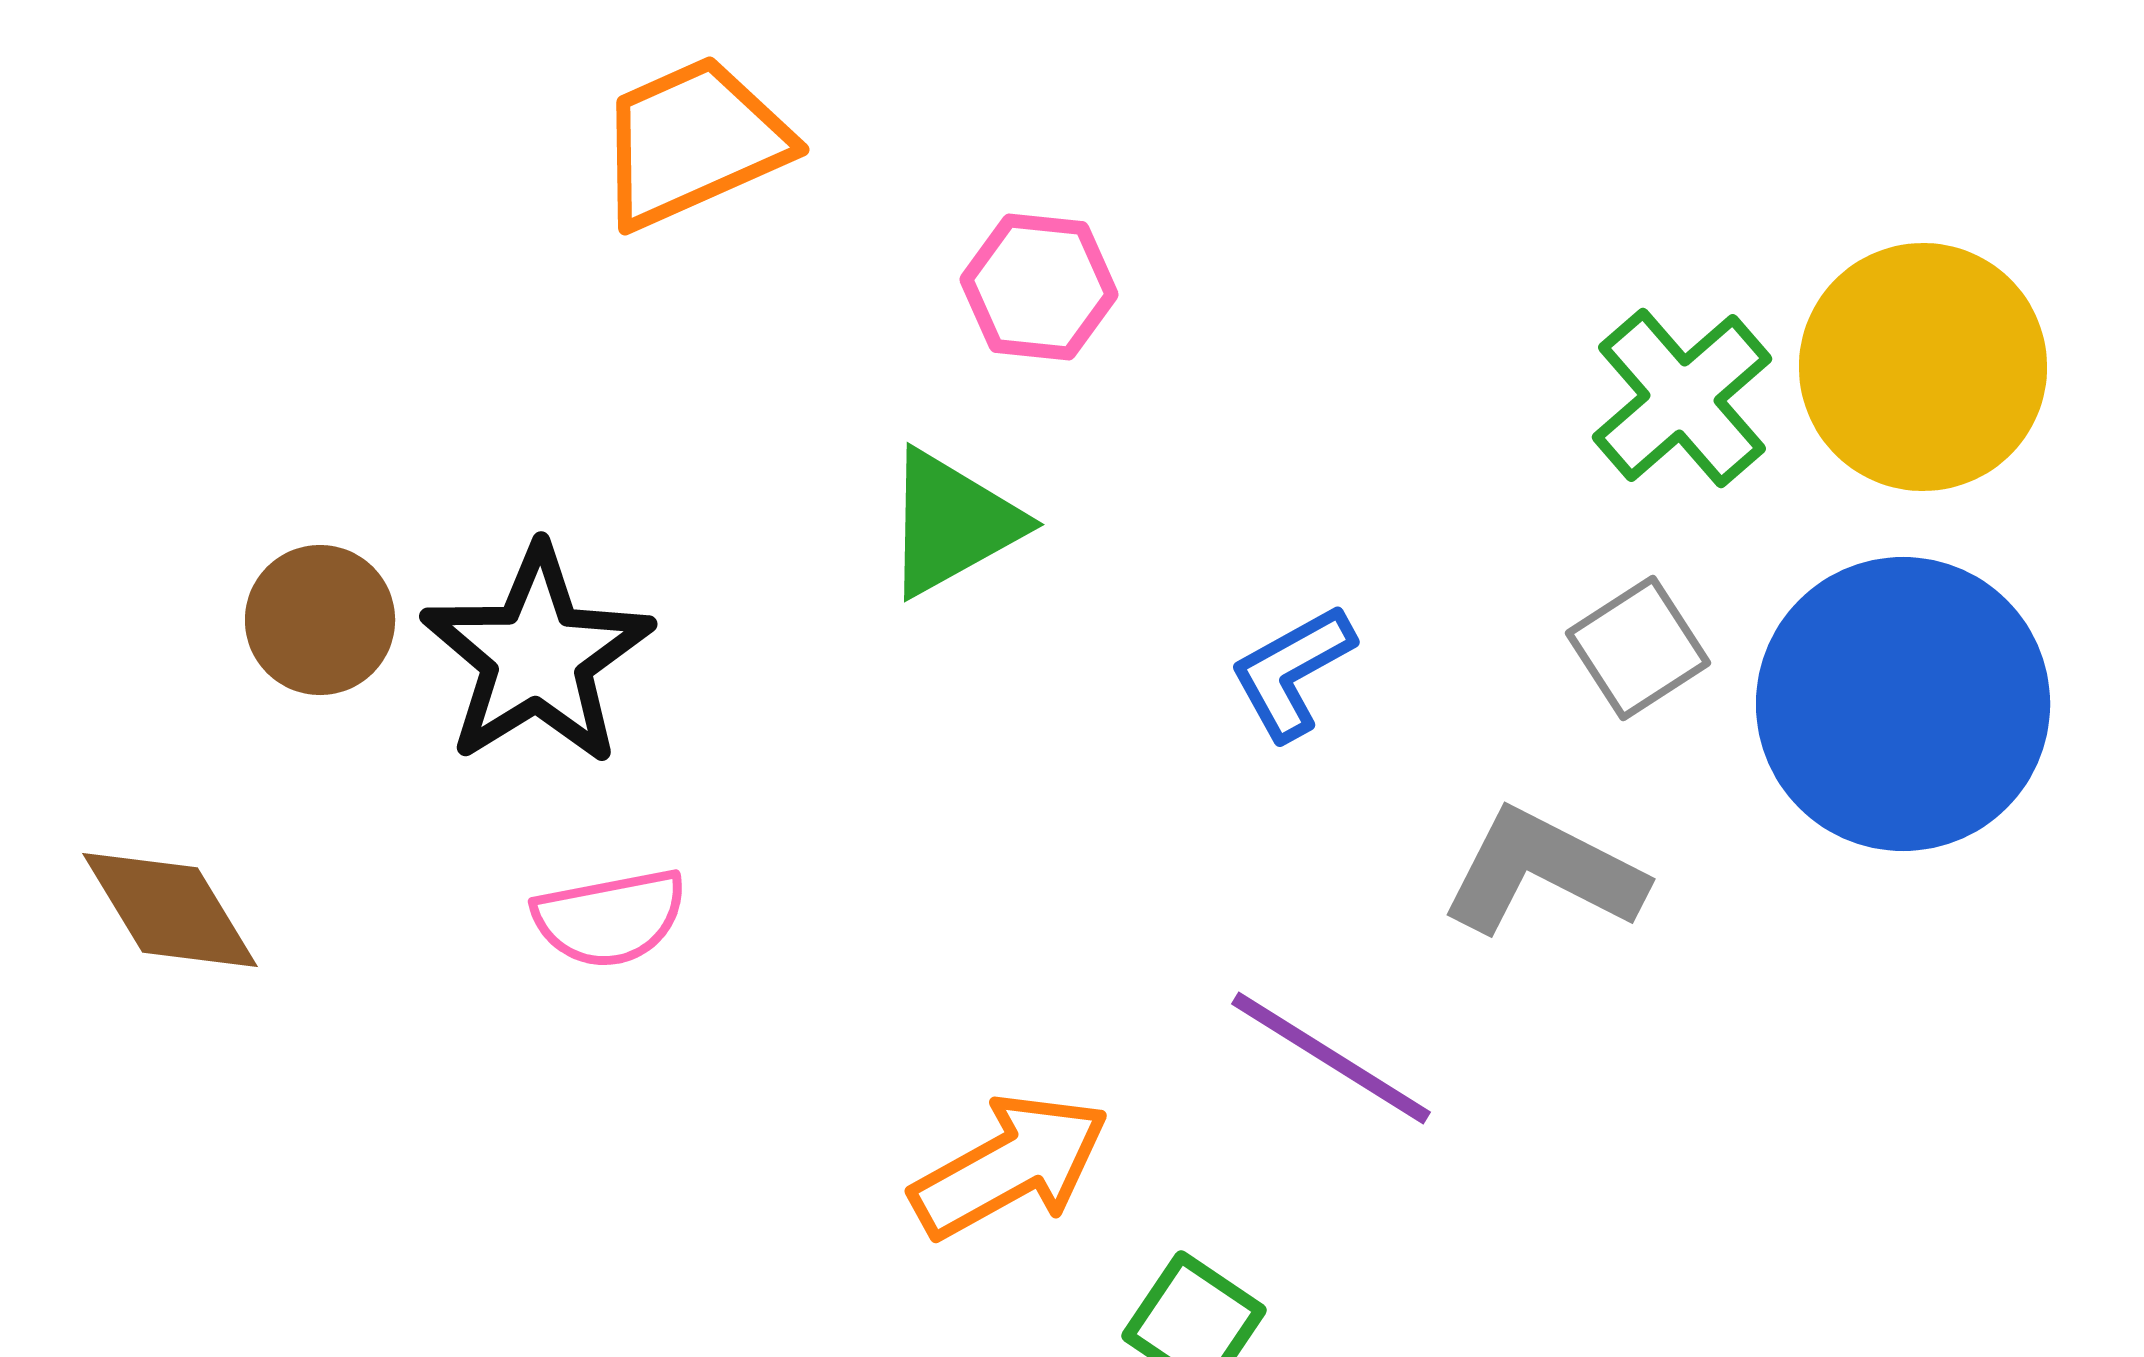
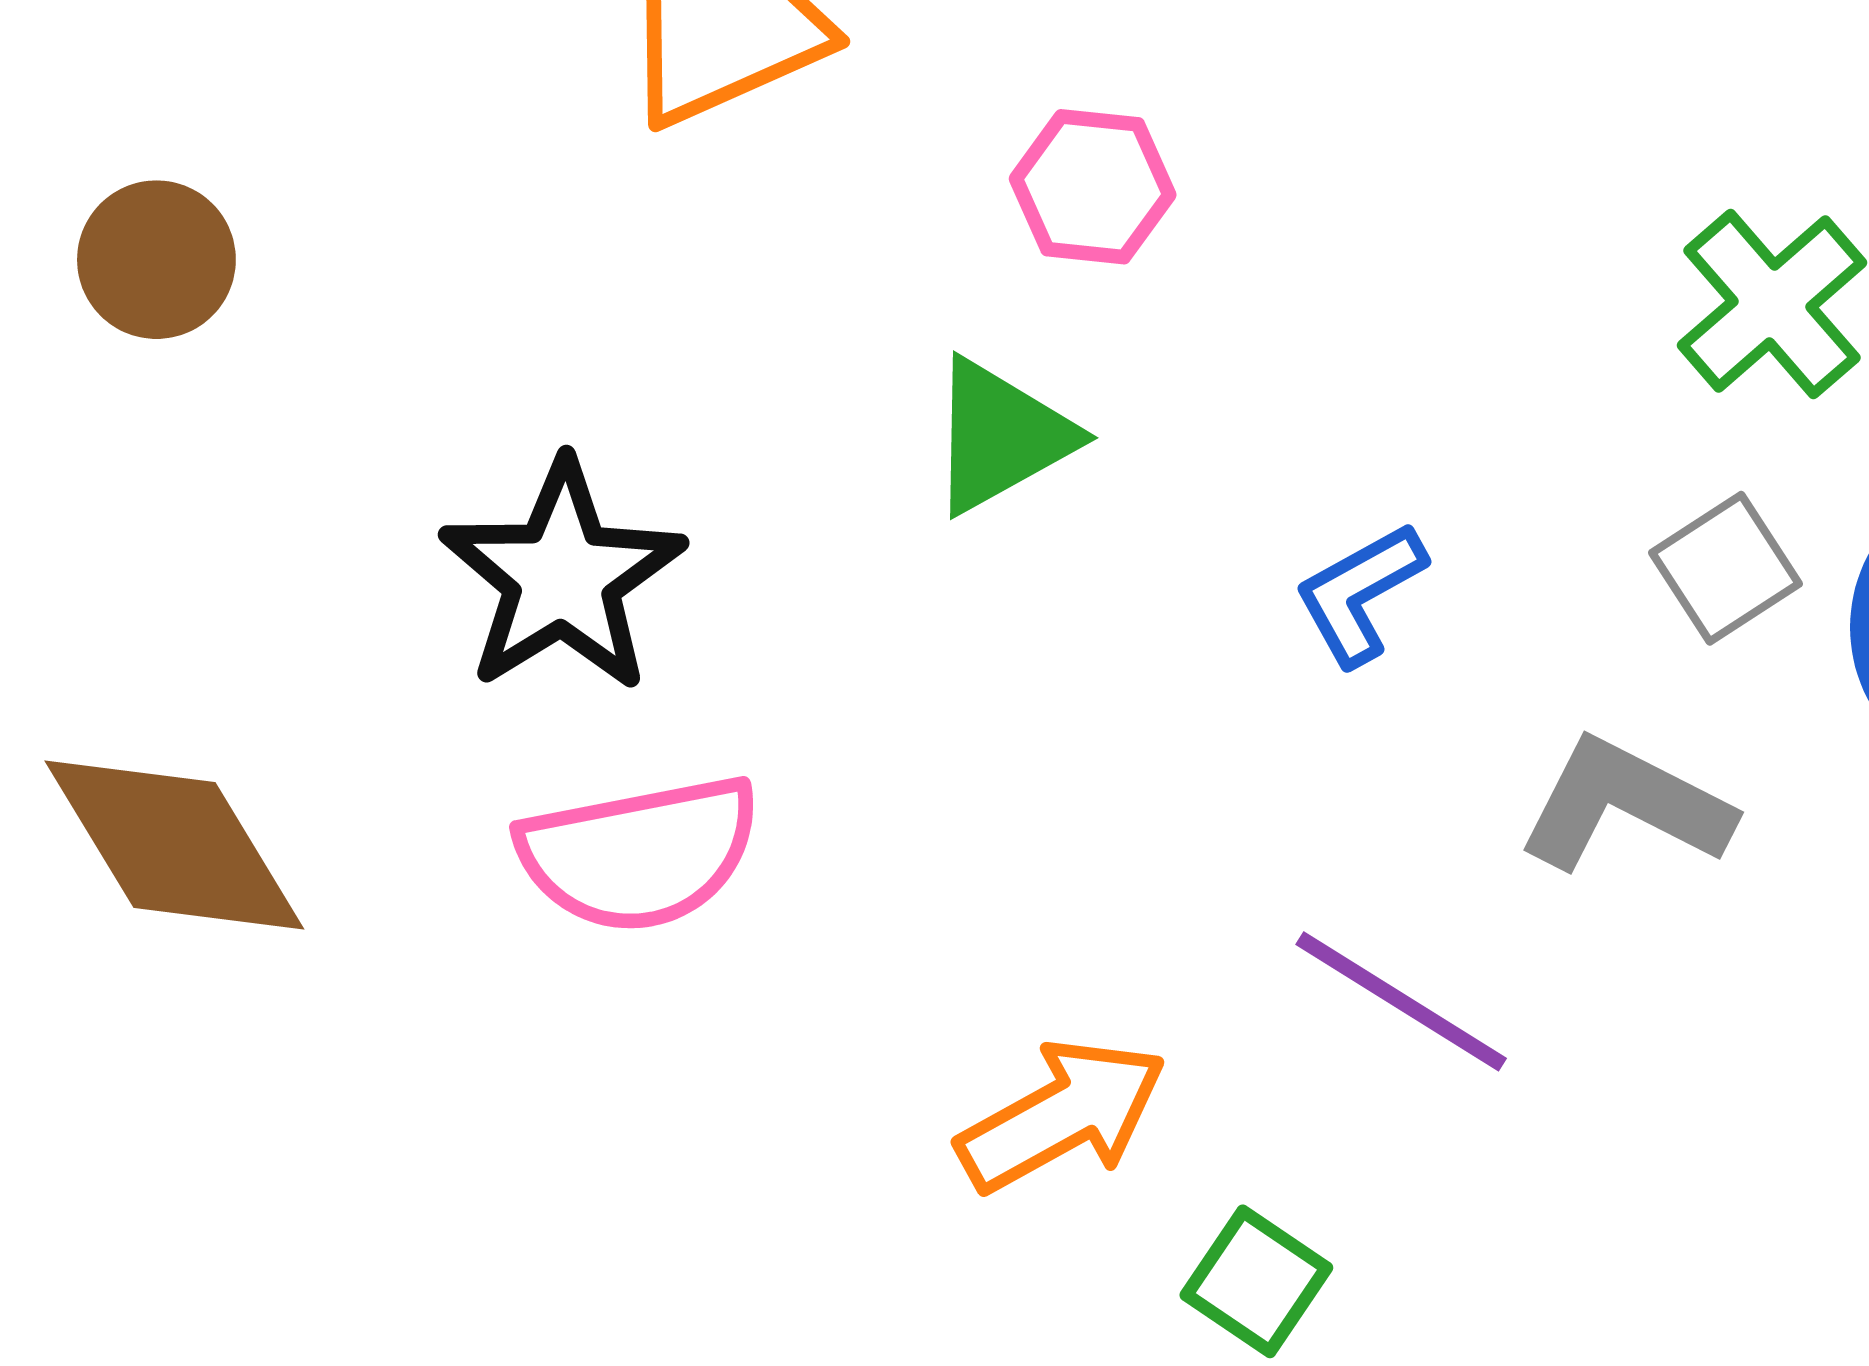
brown circle: (320, 620) -> (156, 260), moved
brown diamond: (170, 910) -> (174, 845), size x1.4
pink semicircle: (610, 918) -> (639, 853), size x1.5

